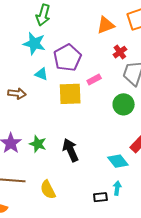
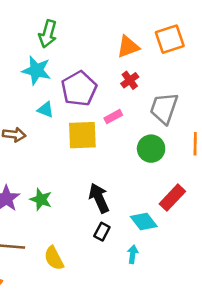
red cross: (120, 52) -> (130, 80), moved
black arrow: (70, 150) -> (99, 198), moved
cyan arrow: (117, 188) -> (133, 254), moved
black rectangle: (100, 197) -> (102, 232), moved, turned -56

